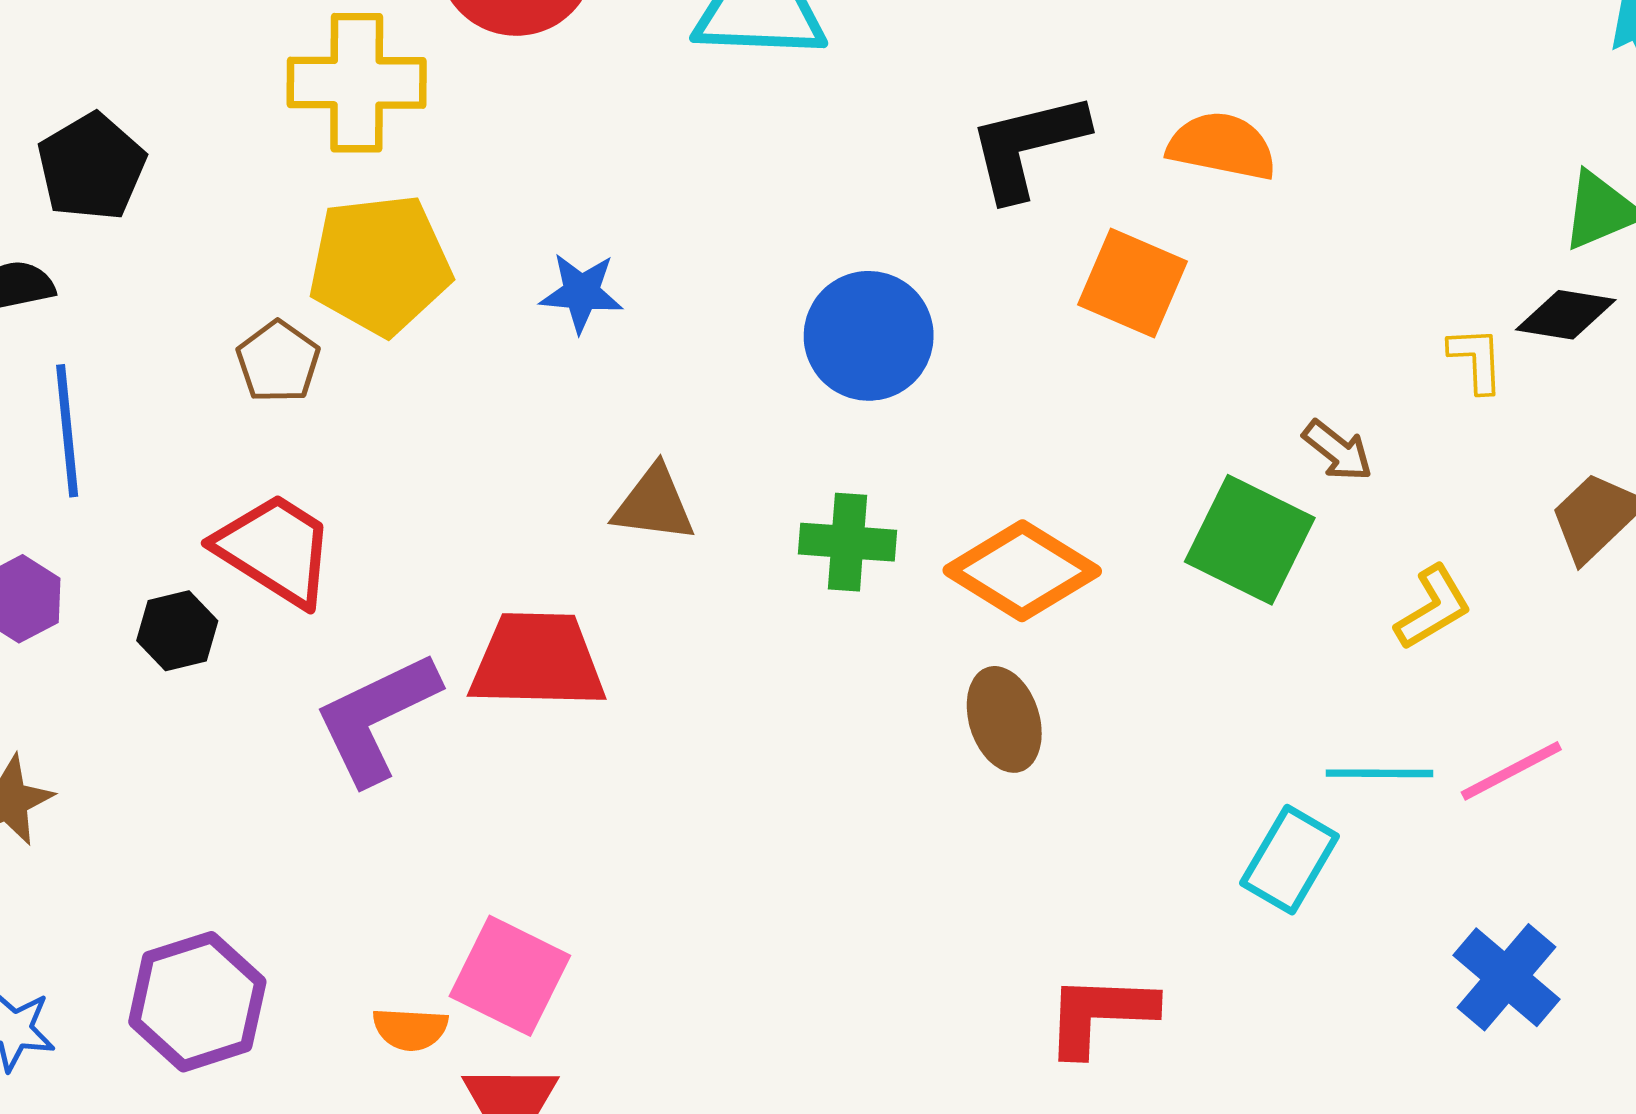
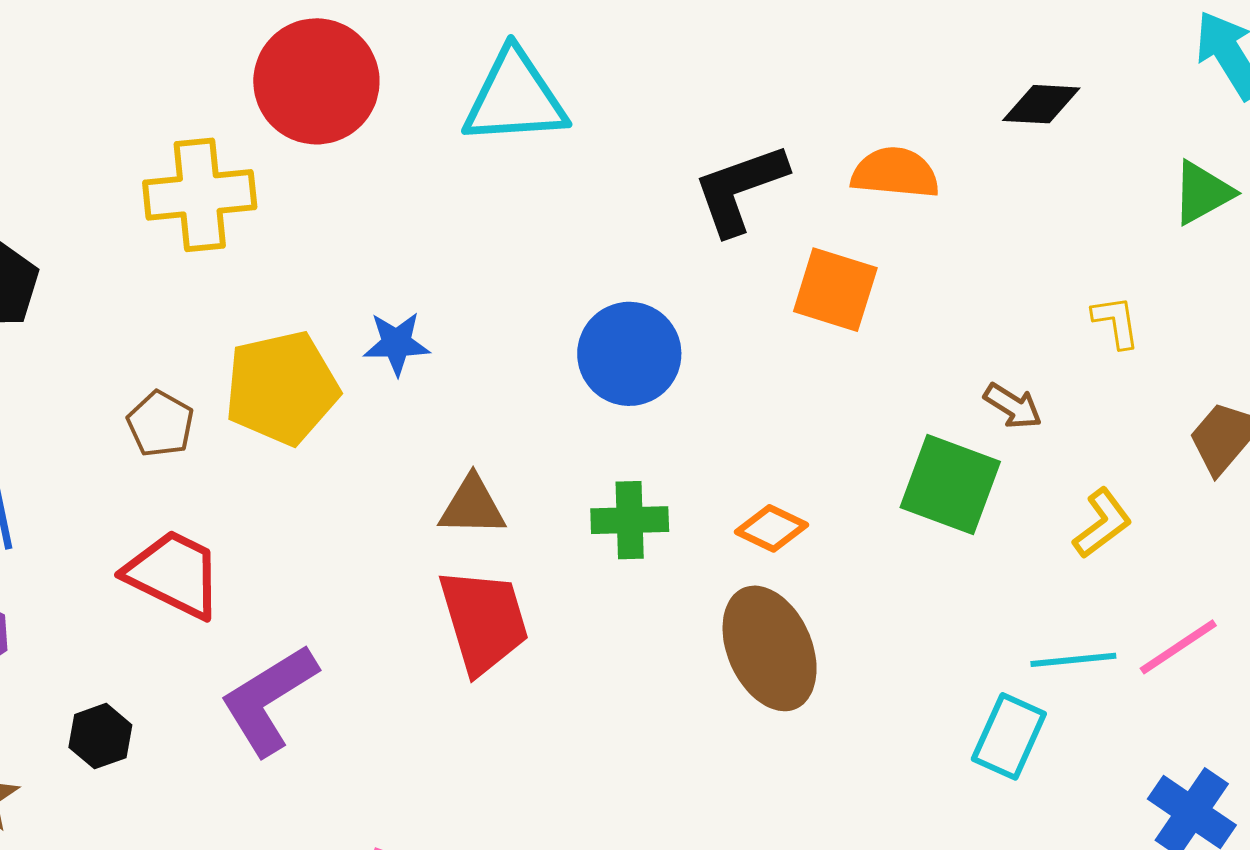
yellow pentagon: (380, 265) -> (282, 388), moved
black diamond: (1566, 315) -> (1041, 104), moved
orange diamond: (1022, 571) -> (771, 528), size x0.6
black hexagon: (177, 631) -> (100, 736), moved
red trapezoid: (537, 661) -> (484, 621), moved, turned 78
brown ellipse: (1004, 719) -> (770, 648), size x1.5

